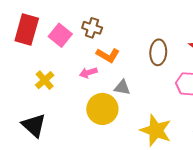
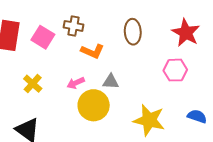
brown ellipse: (158, 52) -> (133, 32), moved
pink arrow: (88, 73) -> (76, 83), moved

